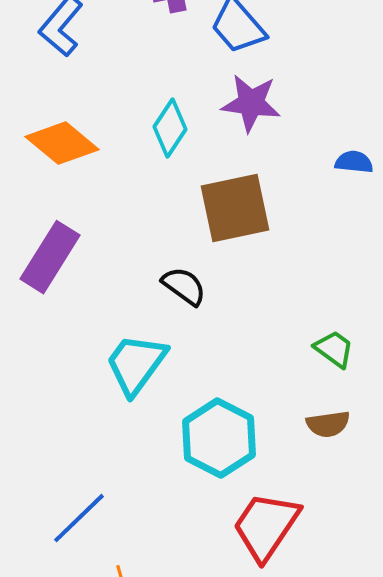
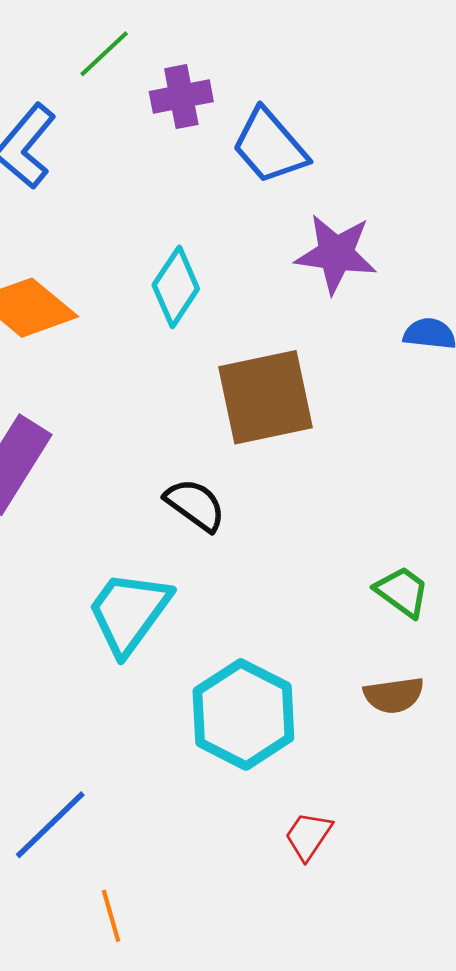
purple star: (251, 103) -> (336, 254), moved
red trapezoid: (266, 526) -> (308, 836), size x0.5

